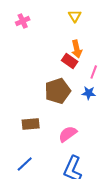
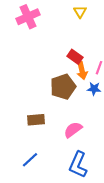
pink cross: (23, 21) -> (28, 17), size x1.6
orange arrow: (77, 49) -> (82, 71), moved

